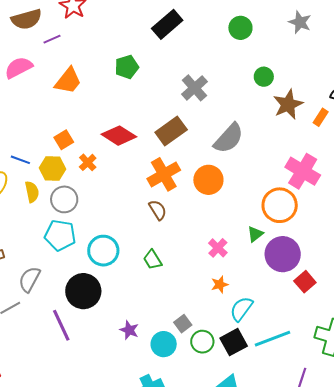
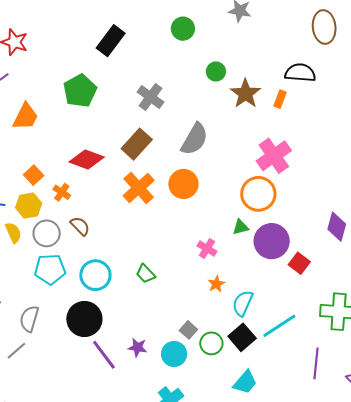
green pentagon: (127, 67) -> (80, 91), size x1.4
pink cross: (303, 171) -> (274, 156), turned 36
brown semicircle: (158, 210) -> (80, 226), moved
green triangle: (255, 234) -> (241, 227), turned 36
purple line: (61, 325) -> (104, 355), moved

